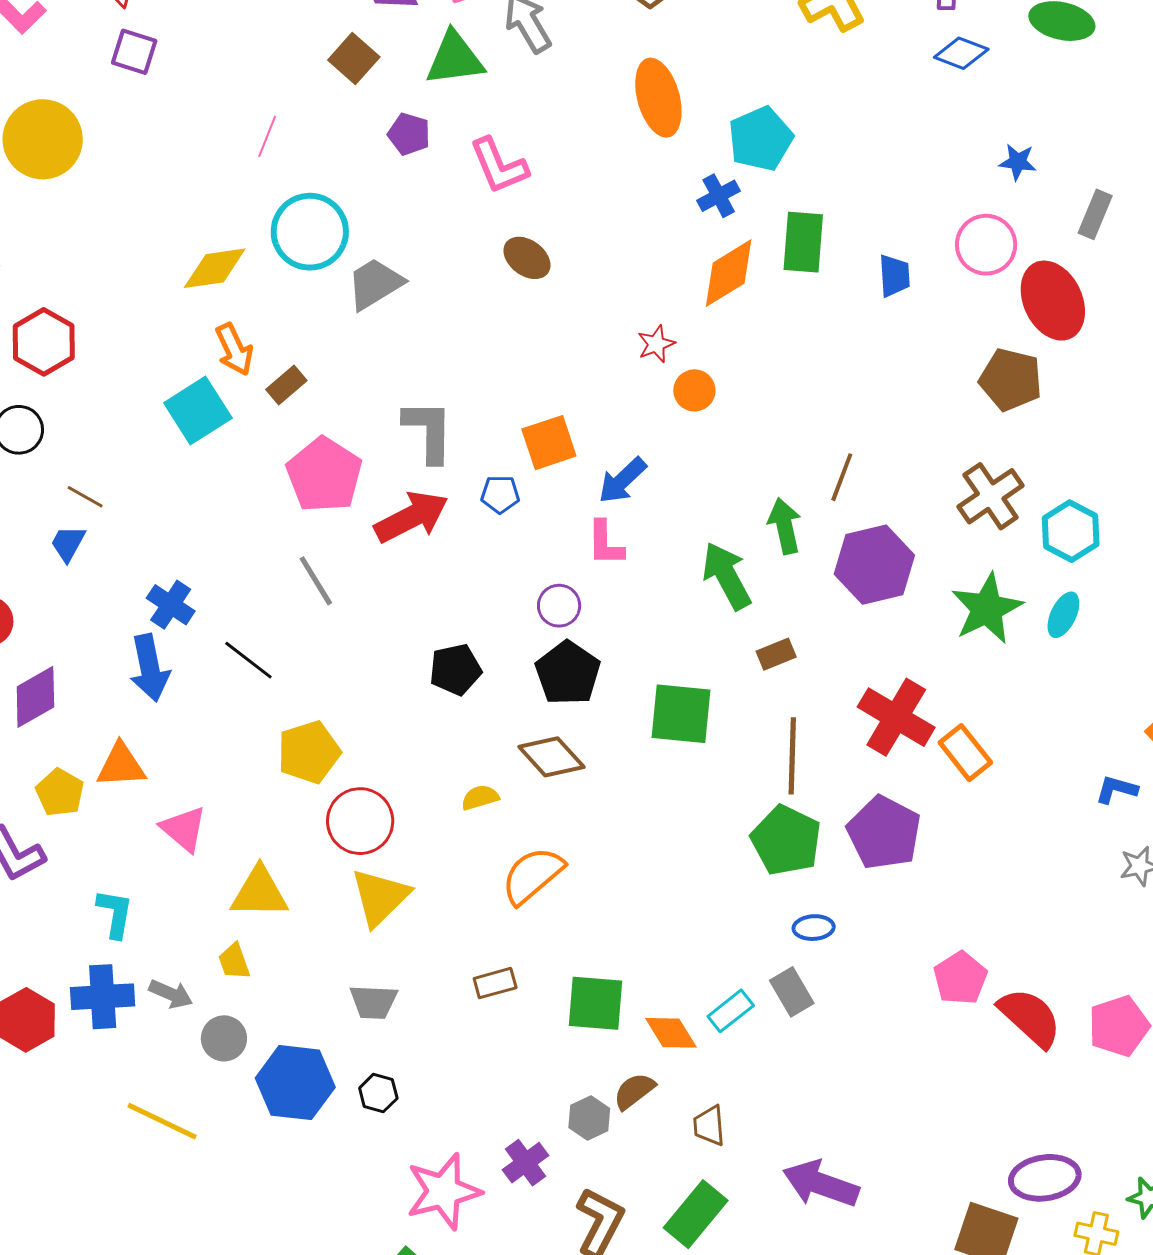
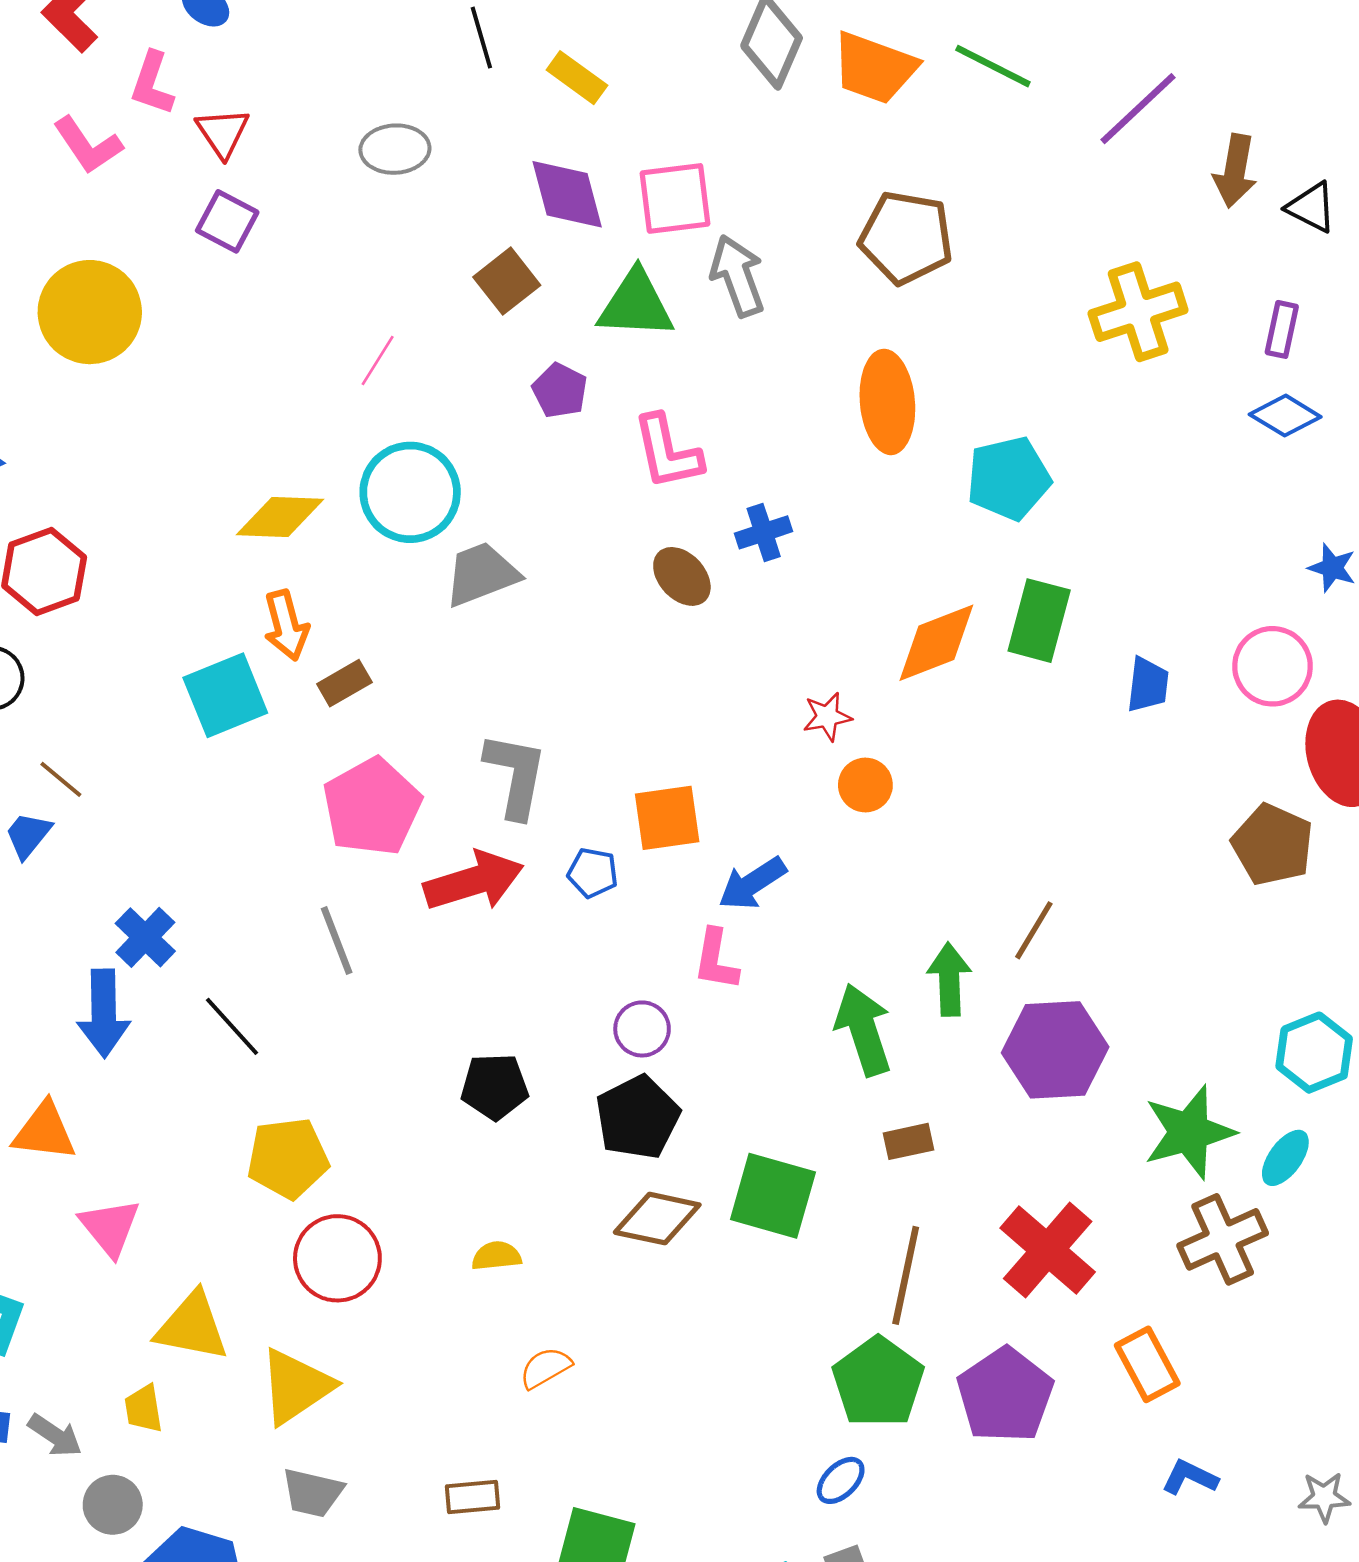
blue cross: (719, 196) -> (764, 532), moved
brown cross: (991, 496) -> (1223, 1239), moved
orange rectangle: (965, 753) -> (1147, 1364), moved
brown diamond: (551, 757) -> (657, 1219), moved, turned -46
blue L-shape: (1116, 789) -> (1190, 1477), moved
orange semicircle: (533, 875) -> (545, 1368), size x0.6
yellow triangle: (380, 897) -> (296, 1386), moved
blue ellipse: (814, 928) -> (841, 1480), moved, turned -51

